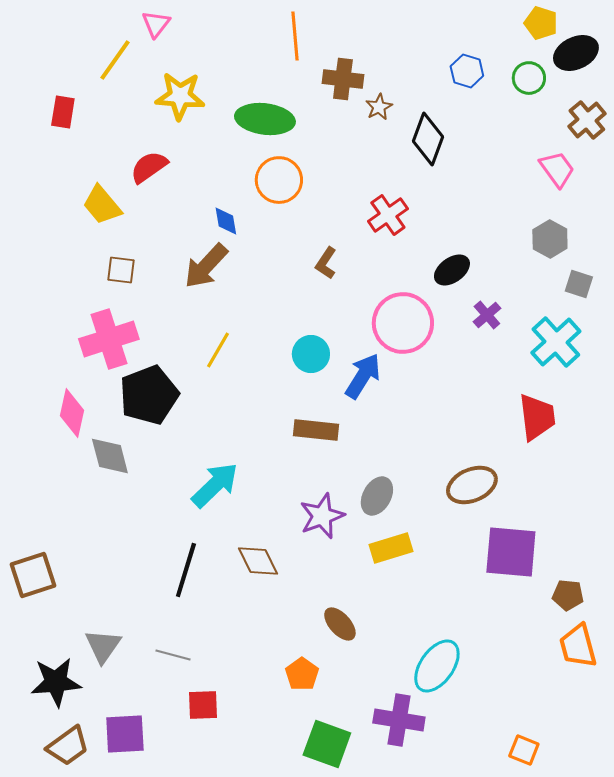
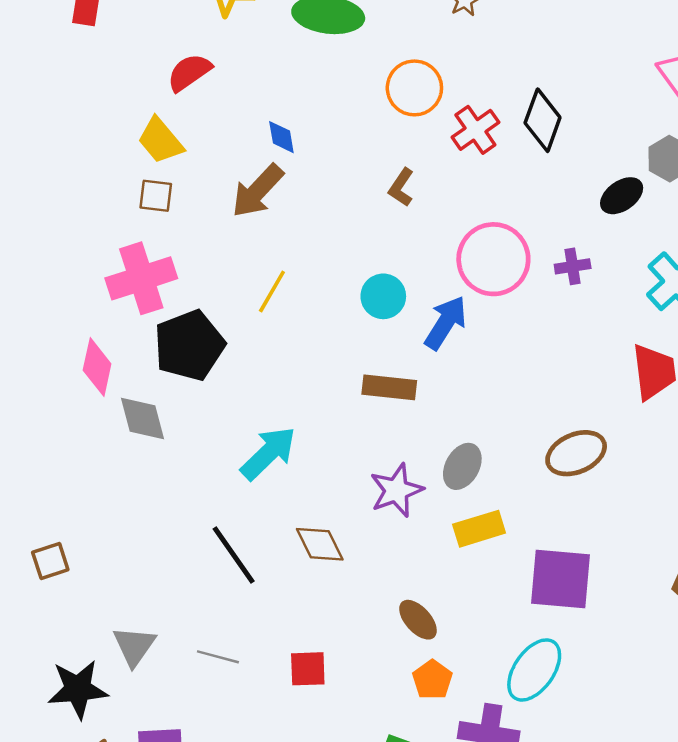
black diamond: (428, 139) -> (543, 120), moved
orange circle: (279, 180) -> (414, 88), moved
yellow trapezoid: (102, 205) -> (160, 141), moved
black ellipse: (452, 270) -> (622, 196), moved
purple cross: (487, 315) -> (573, 266), moved, turned 32
purple square: (511, 552) -> (561, 579), moved
black line: (186, 570) -> (234, 555), turned -52
brown square: (33, 575) -> (50, 561), size x0.7
orange pentagon: (302, 674) -> (432, 680), moved
red square: (203, 705) -> (308, 669), moved

